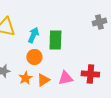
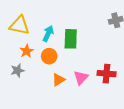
orange star: (25, 78) -> (27, 51), moved
pink triangle: (65, 78) -> (81, 78), turned -35

